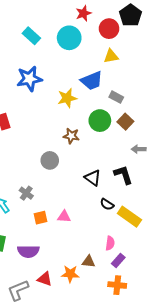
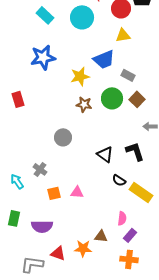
brown star: (71, 136) -> (84, 104), moved
gray L-shape: (18, 290) -> (32, 264), turned 30

